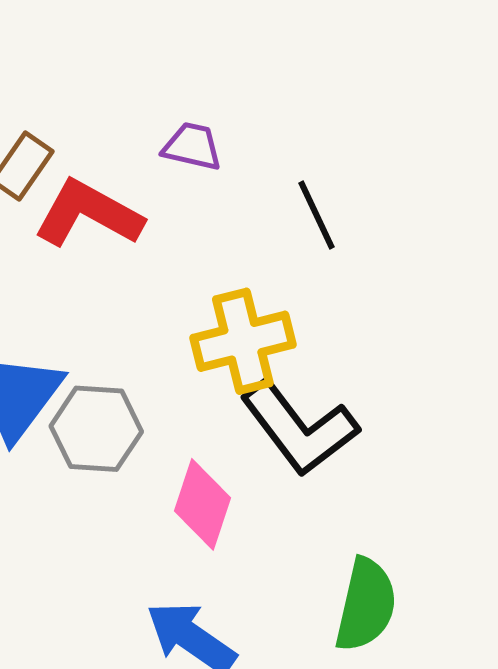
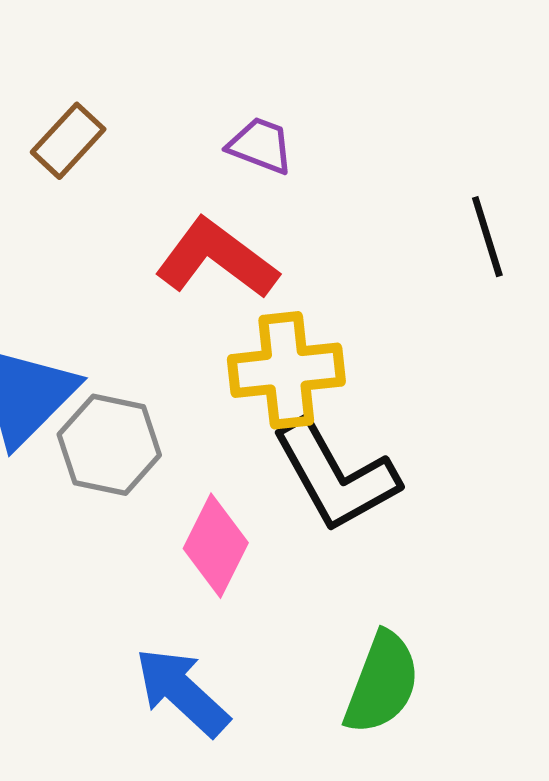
red L-shape: (88, 214) -> (217, 259), moved
black line: (316, 215) -> (487, 237), moved

